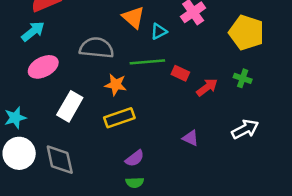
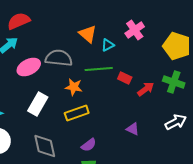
pink ellipse: (43, 67) -> (29, 67), moved
green cross: (243, 78) -> (174, 82), size x1.5
gray diamond: (60, 160) -> (45, 146), moved

